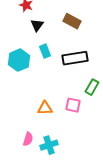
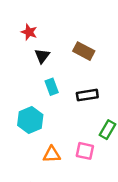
black rectangle: (75, 58) -> (87, 95), size x0.7
cyan hexagon: (19, 60) -> (30, 120), moved

